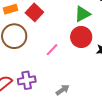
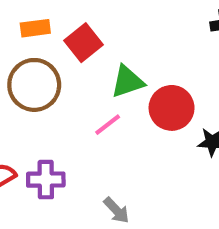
green triangle: (82, 14) -> (127, 82), moved
gray arrow: (63, 90) -> (116, 210), turned 72

